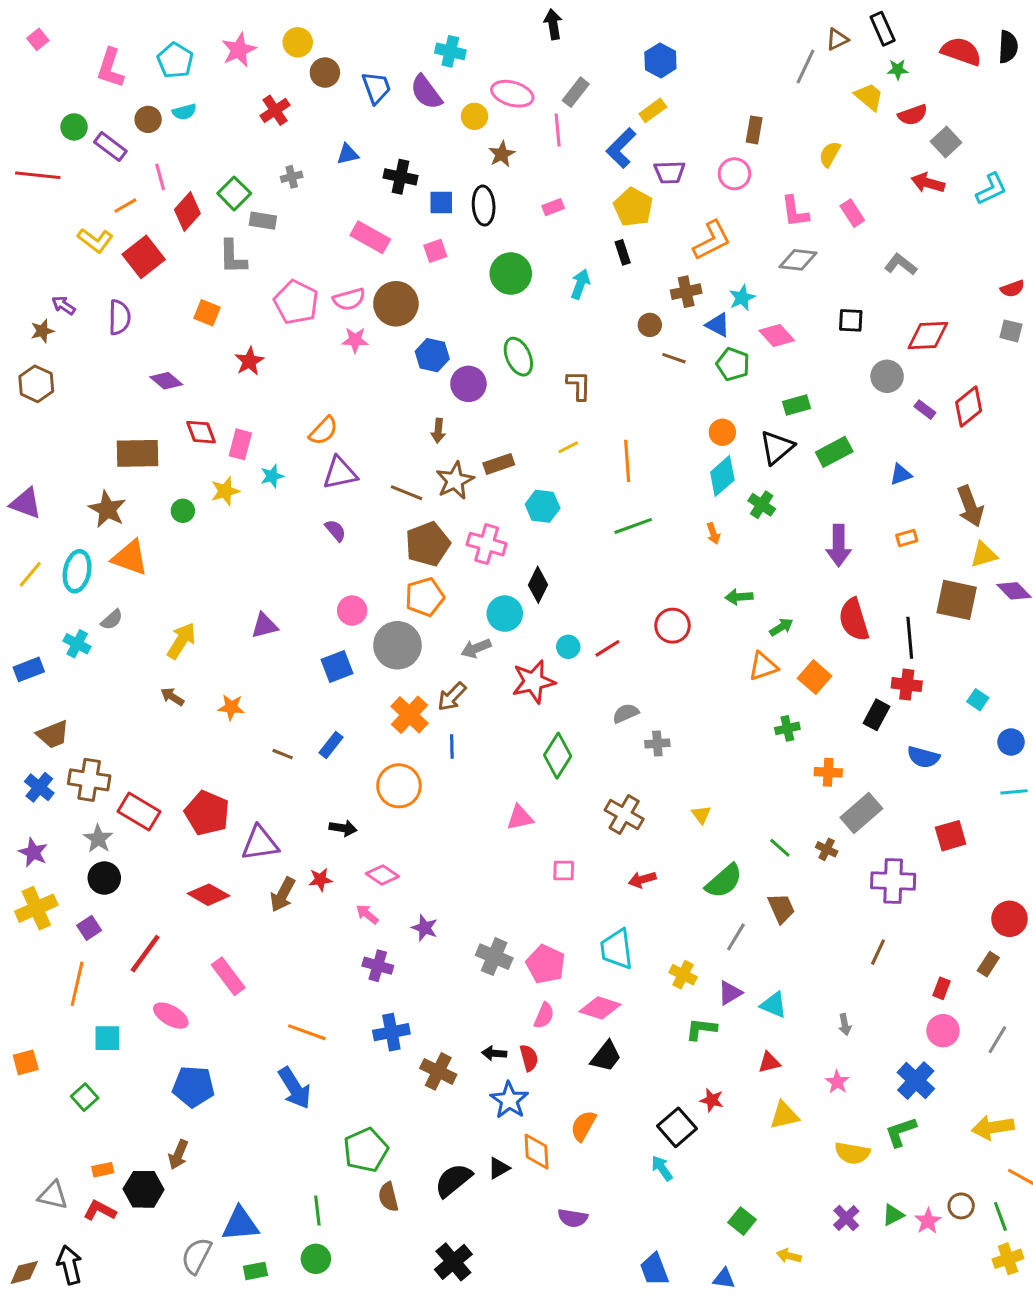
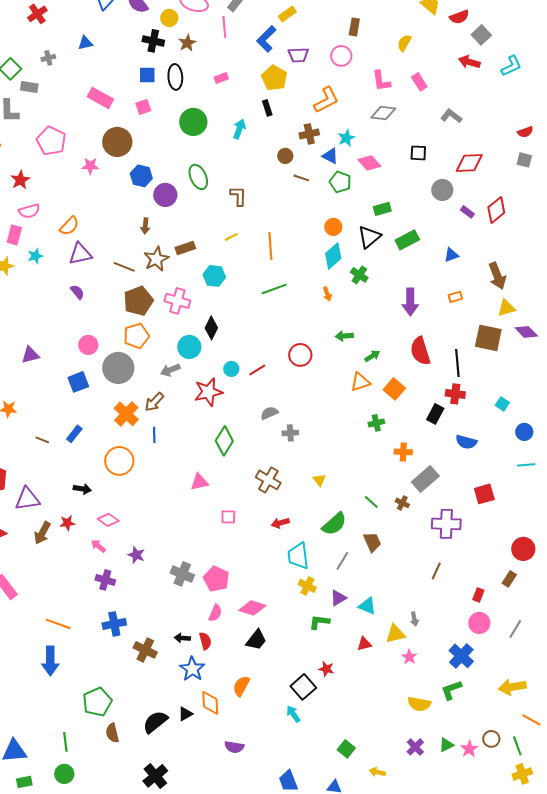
black cross: (400, 177) -> (153, 41), moved
pink semicircle: (349, 299) -> (29, 211), moved
cyan trapezoid: (617, 949) -> (298, 556), moved
blue arrow: (295, 1088) -> (50, 661), turned 32
yellow triangle: (784, 1115) -> (395, 634), moved

